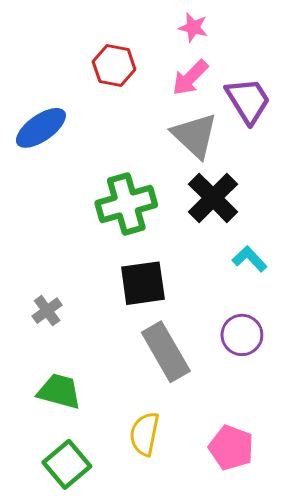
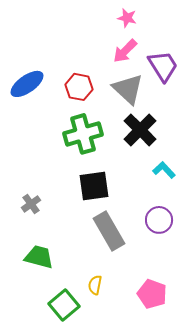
red hexagon: (114, 65) -> (79, 87), moved
yellow semicircle: (144, 434) -> (95, 285), size x0.7
green square: (67, 464) -> (64, 305), moved

